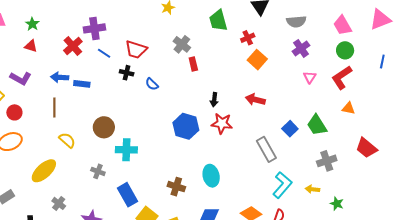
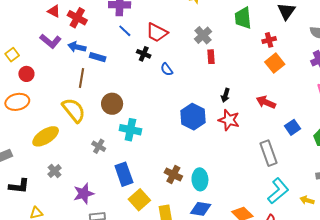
red cross: (73, 46) -> (77, 18), moved, turned -30
purple L-shape: (21, 78) -> (51, 41), moved
brown line: (54, 107) -> (81, 78), moved
blue square: (290, 129) -> (293, 127), moved
yellow semicircle: (67, 140) -> (74, 110), size x1.5
cyan ellipse: (211, 176) -> (200, 179), moved

